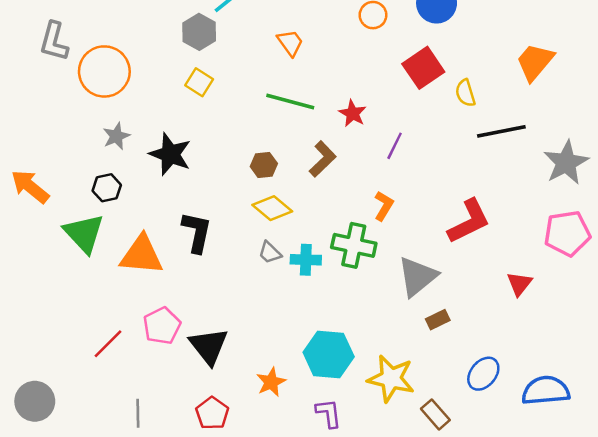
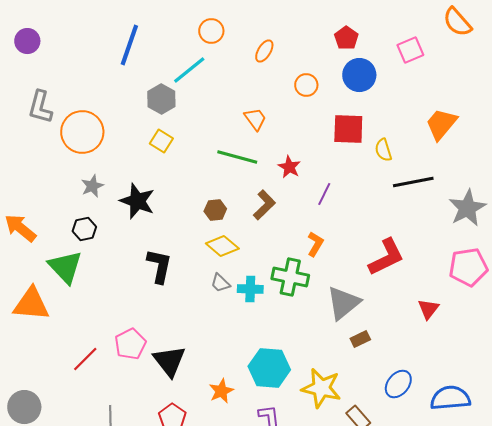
orange trapezoid: (290, 43) -> (255, 119), moved
red square: (423, 68) -> (348, 129), turned 36
orange triangle: (142, 255) -> (31, 304), moved

